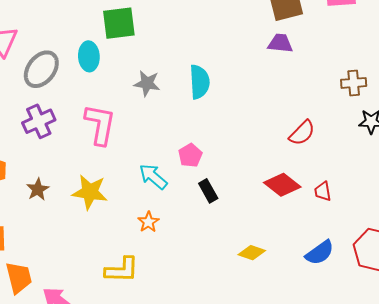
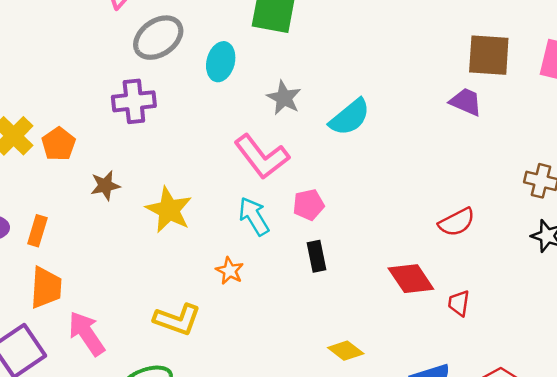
cyan ellipse: (89, 56) -> (221, 62), moved
cyan semicircle: (199, 82) -> (350, 117), turned 36
pink L-shape: (100, 124) -> (262, 157), moved, turned 114
orange star: (148, 222) -> (230, 271), turned -30

